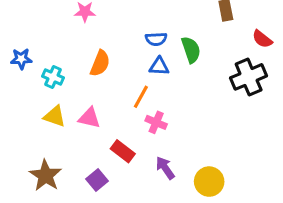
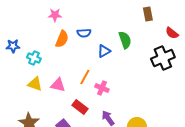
blue semicircle: (156, 39) -> (84, 33), moved
orange semicircle: (100, 63) -> (62, 39), moved
blue triangle: (159, 66) -> (104, 51), turned -32
orange line: (141, 97) -> (85, 77), moved

